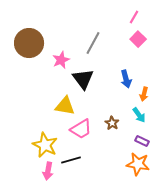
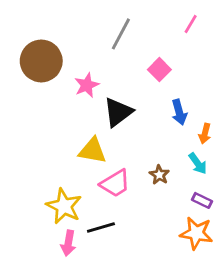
pink square: (138, 39) -> (159, 70), moved
gray line: (93, 43) -> (121, 34), moved
black triangle: (83, 79) -> (118, 112), turned 30

